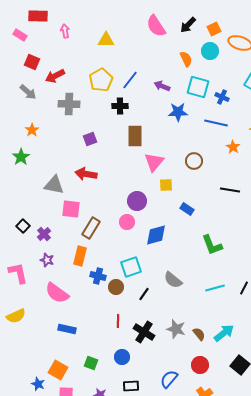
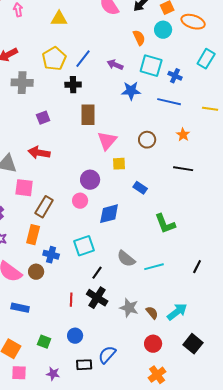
orange star: (233, 147) -> (183, 135), moved
brown circle: (116, 287) -> (36, 272), moved
cyan line: (215, 288) -> (154, 267), moved
black cross: (144, 332) -> (97, 298), moved
blue semicircle: (169, 379) -> (107, 355), moved

